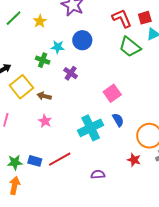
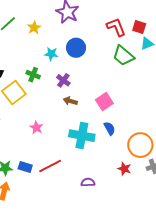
red square: (145, 18) -> (139, 27), turned 32
green cross: (43, 60) -> (33, 75), moved
brown arrow: (44, 96) -> (70, 101), moved
cyan cross: (91, 128) -> (82, 136), turned 35

